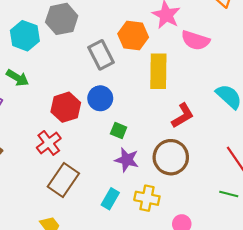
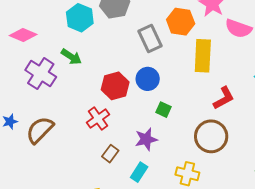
purple star: (127, 160) -> (146, 139), moved, turned -30
brown rectangle: (63, 180) -> (110, 154), size x0.6
cyan rectangle: (110, 199) -> (139, 172), moved

